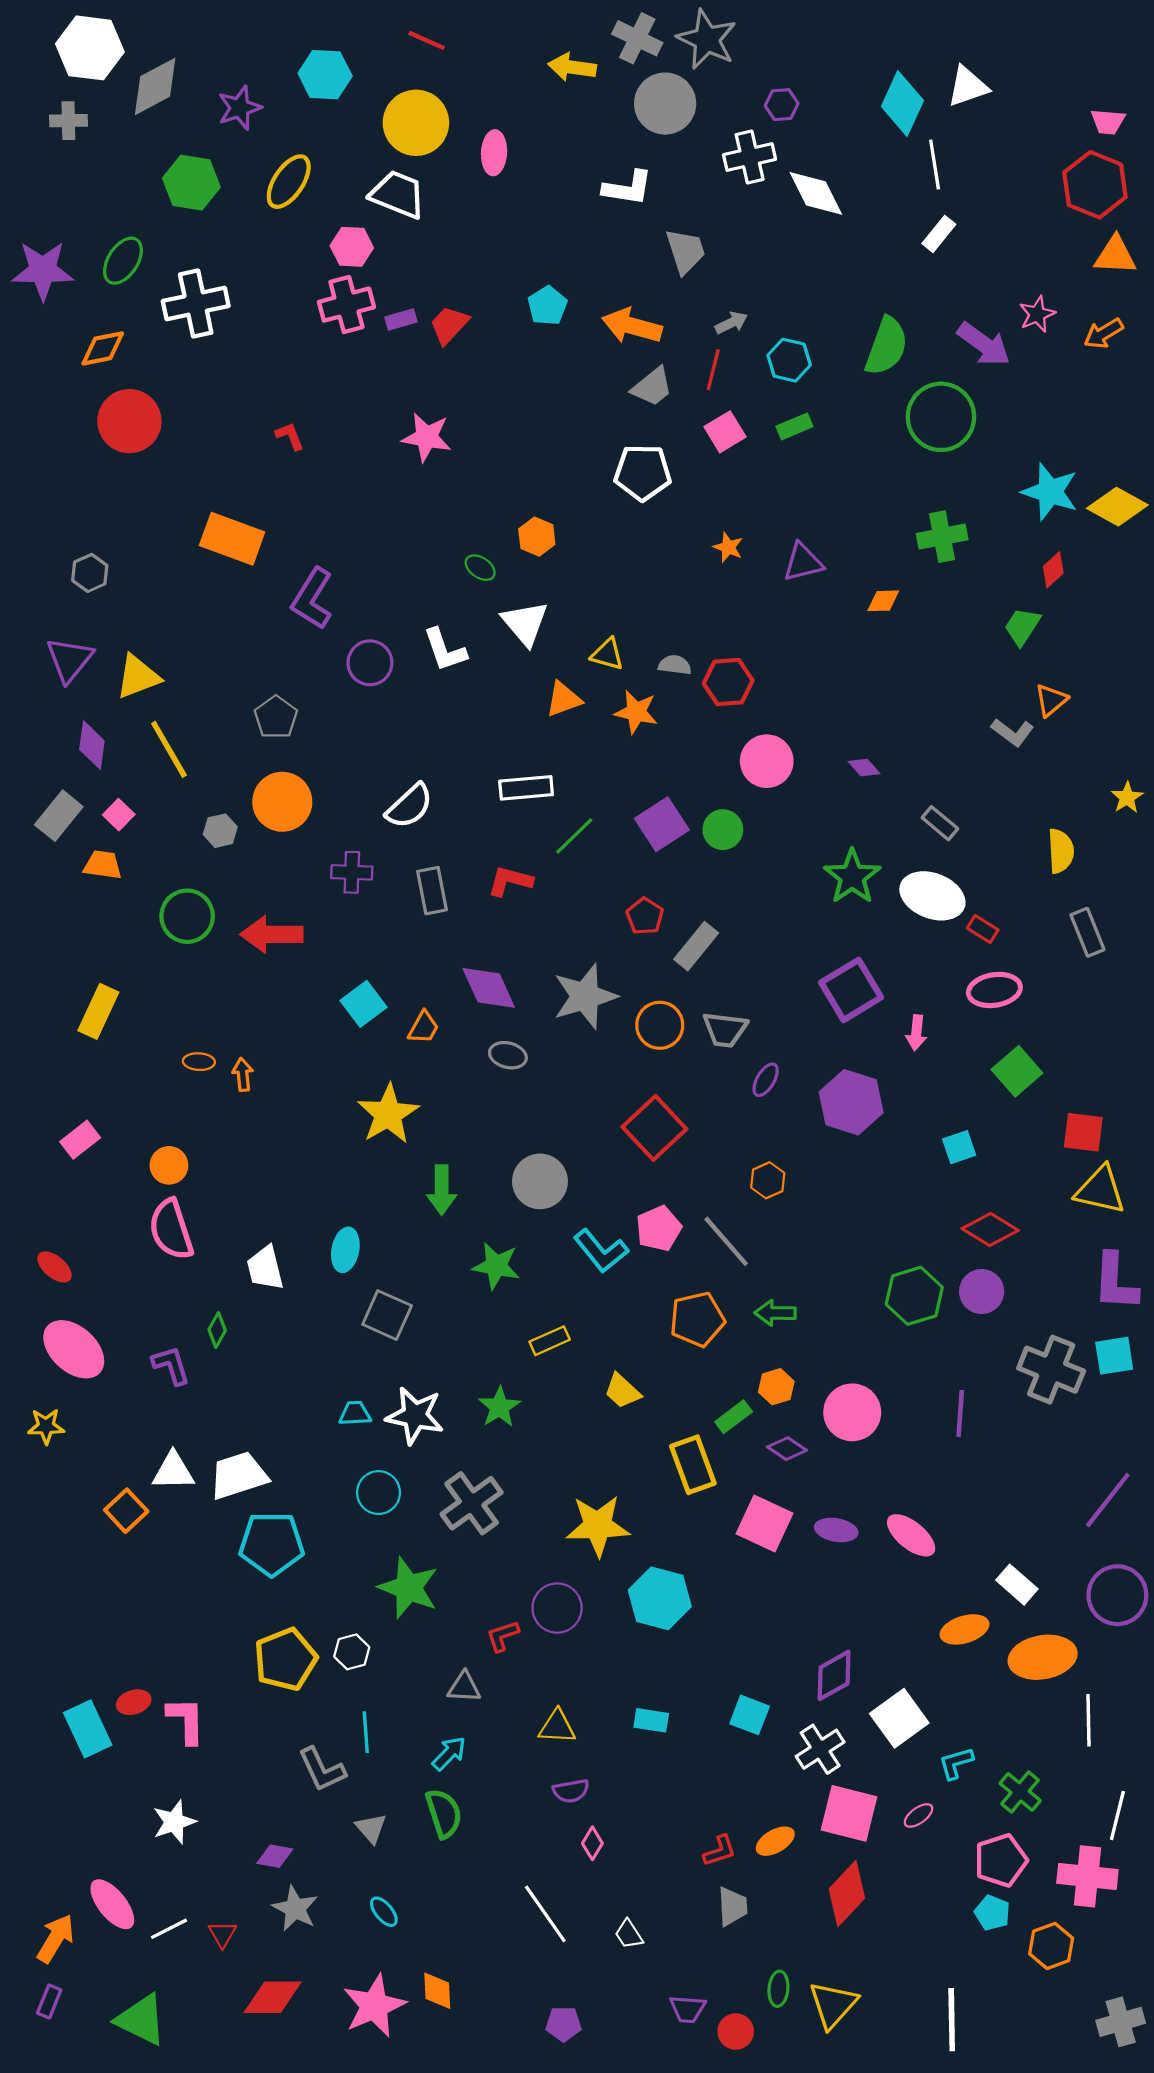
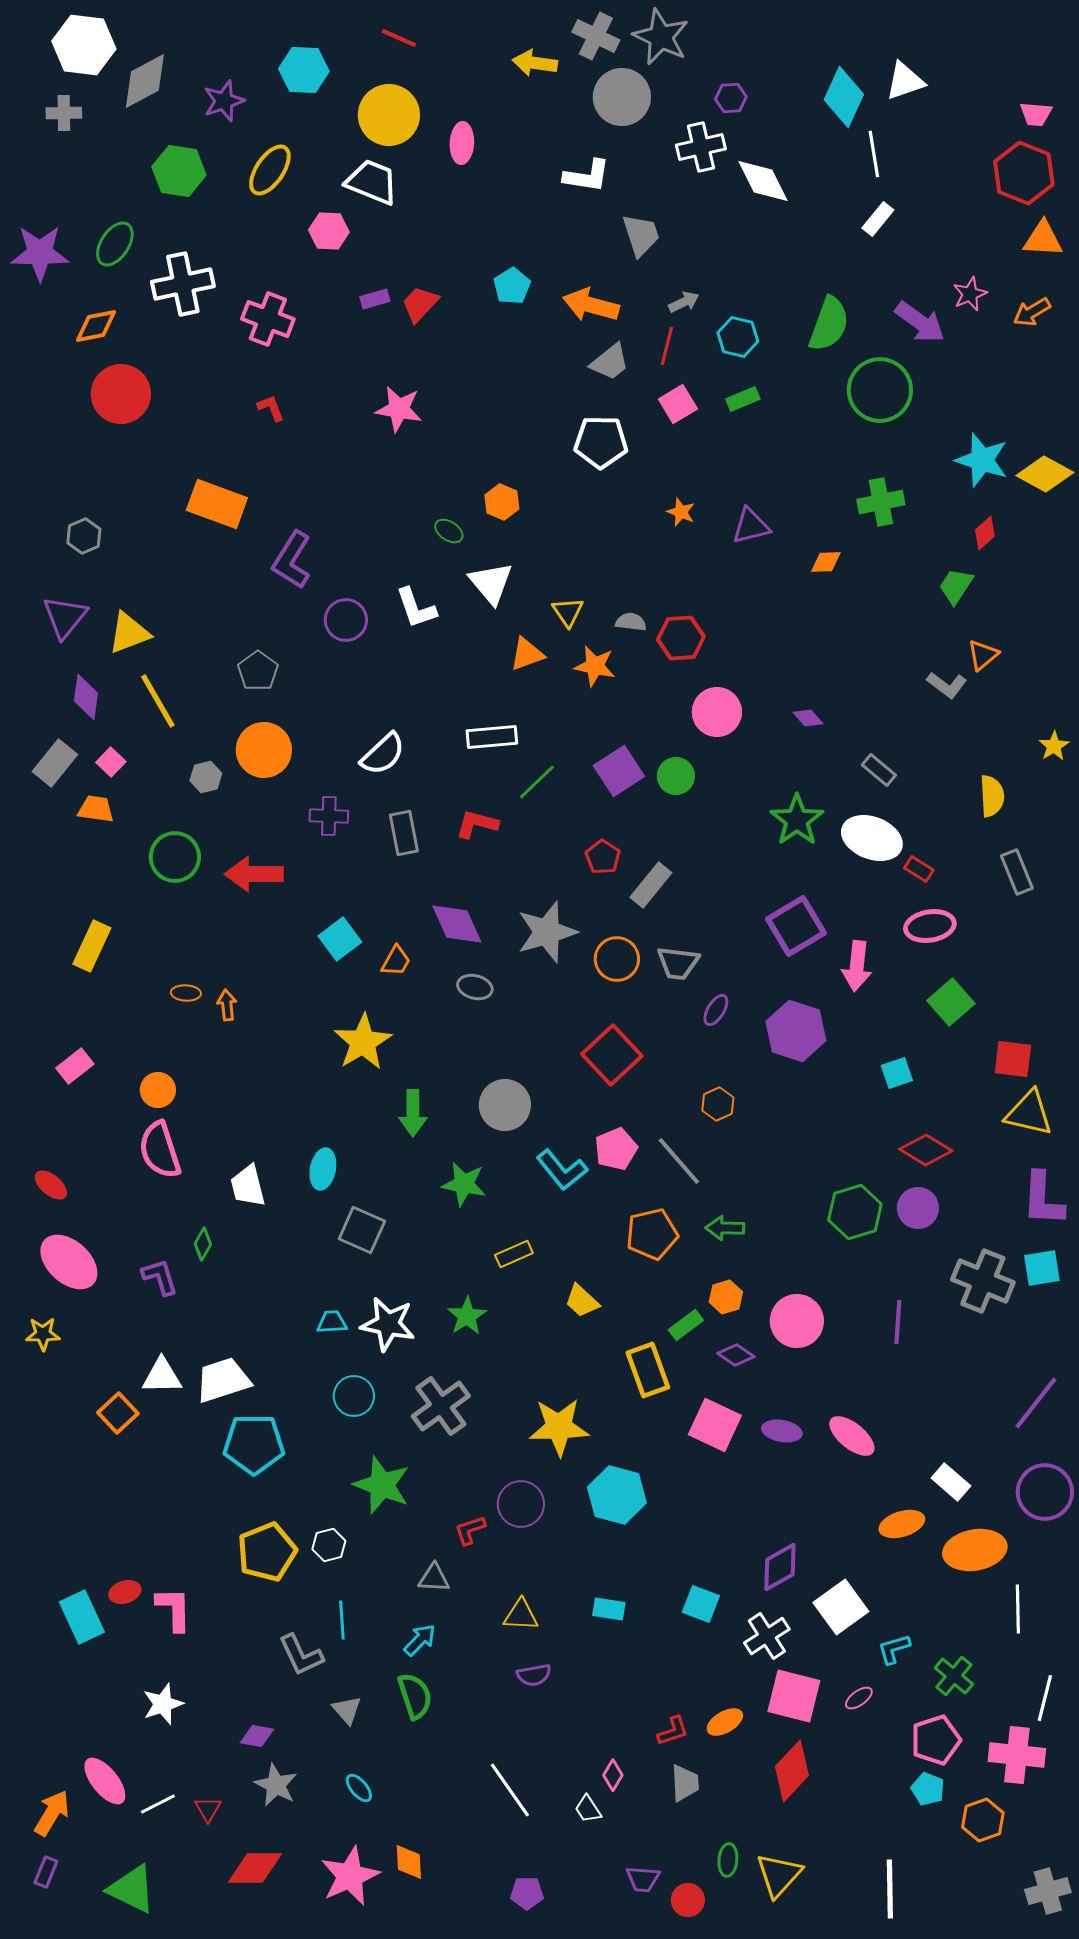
pink cross: (346, 305) -> (268, 319), moved, turned 36
yellow triangle: (607, 654) -> (568, 612), turned 40
pink arrow: (916, 1033) -> (857, 966), size x1.5
pink diamond: (592, 1843) -> (613, 1775), moved

